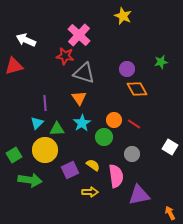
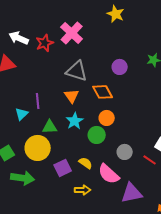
red star: (65, 56) -> (45, 43), moved, turned -30
orange diamond: (137, 89) -> (103, 92), moved
cyan triangle: (37, 123) -> (22, 114), moved
red line: (134, 124) -> (150, 160), moved
pink semicircle: (116, 176) -> (109, 174), turned 140

